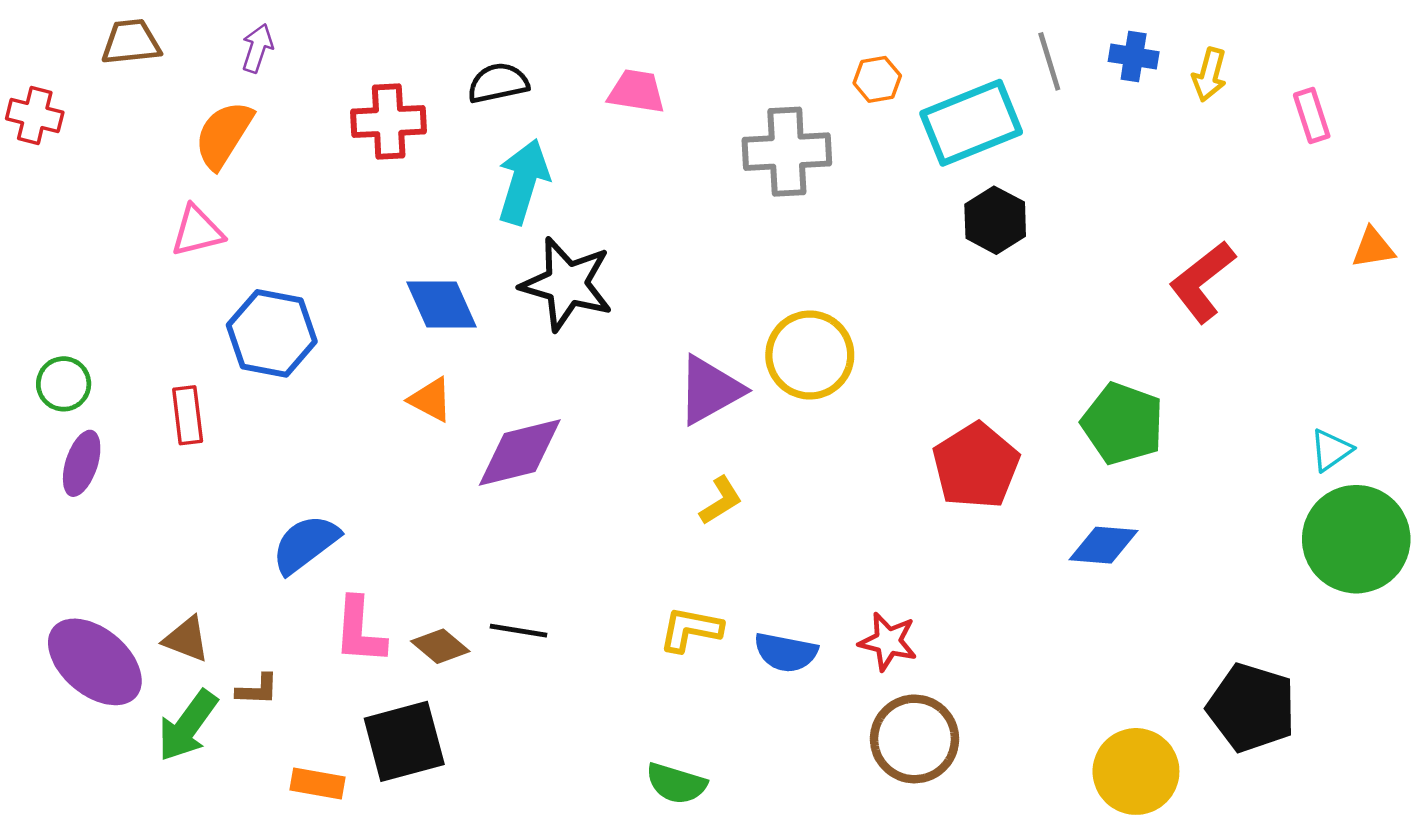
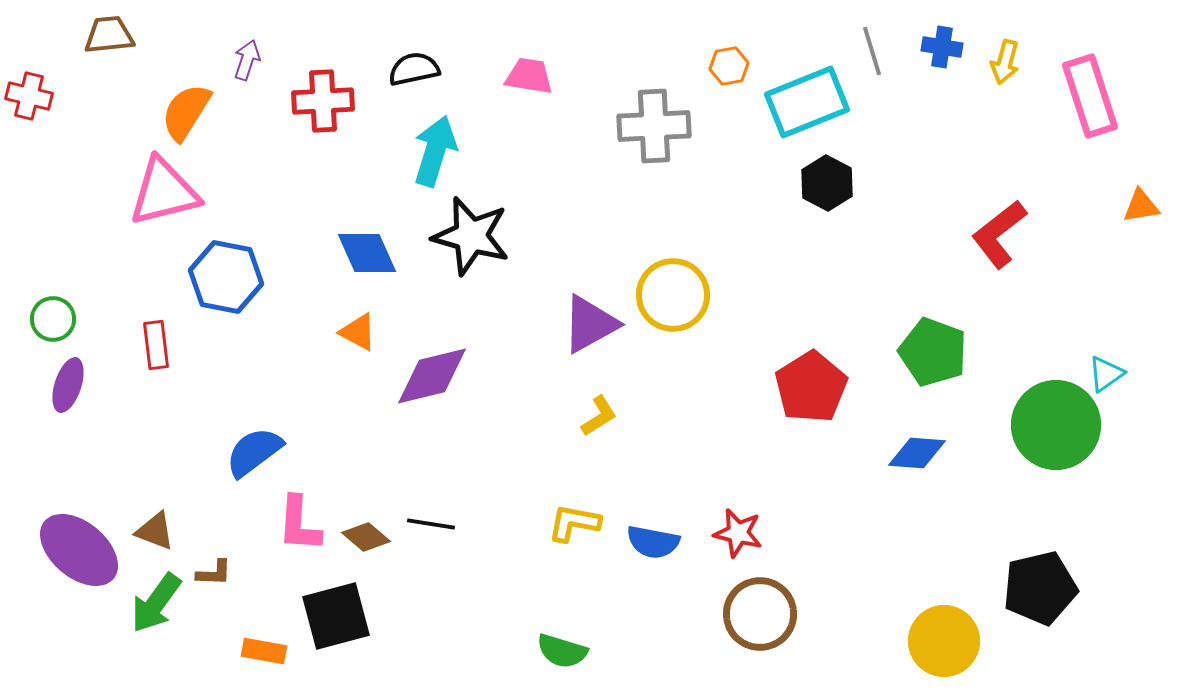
purple arrow: (257, 48) -> (247, 60), moved
pink rectangle: (1312, 115) -> (1090, 96), size x1.8
pink triangle: (197, 231) -> (164, 192), size x1.6
green circle: (1356, 539) -> (1056, 425), moved
black pentagon: (1252, 708) -> (1040, 588), turned -30

